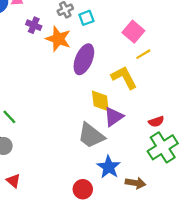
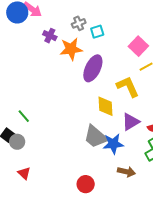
orange star: (58, 39) -> (71, 49), turned -30
purple triangle: (114, 117) -> (131, 122), moved
blue star: (109, 167) -> (113, 144), moved, turned 30
brown arrow: (135, 183) -> (126, 172), moved

